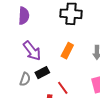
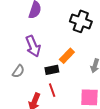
black rectangle: (42, 73) -> (52, 70), moved

